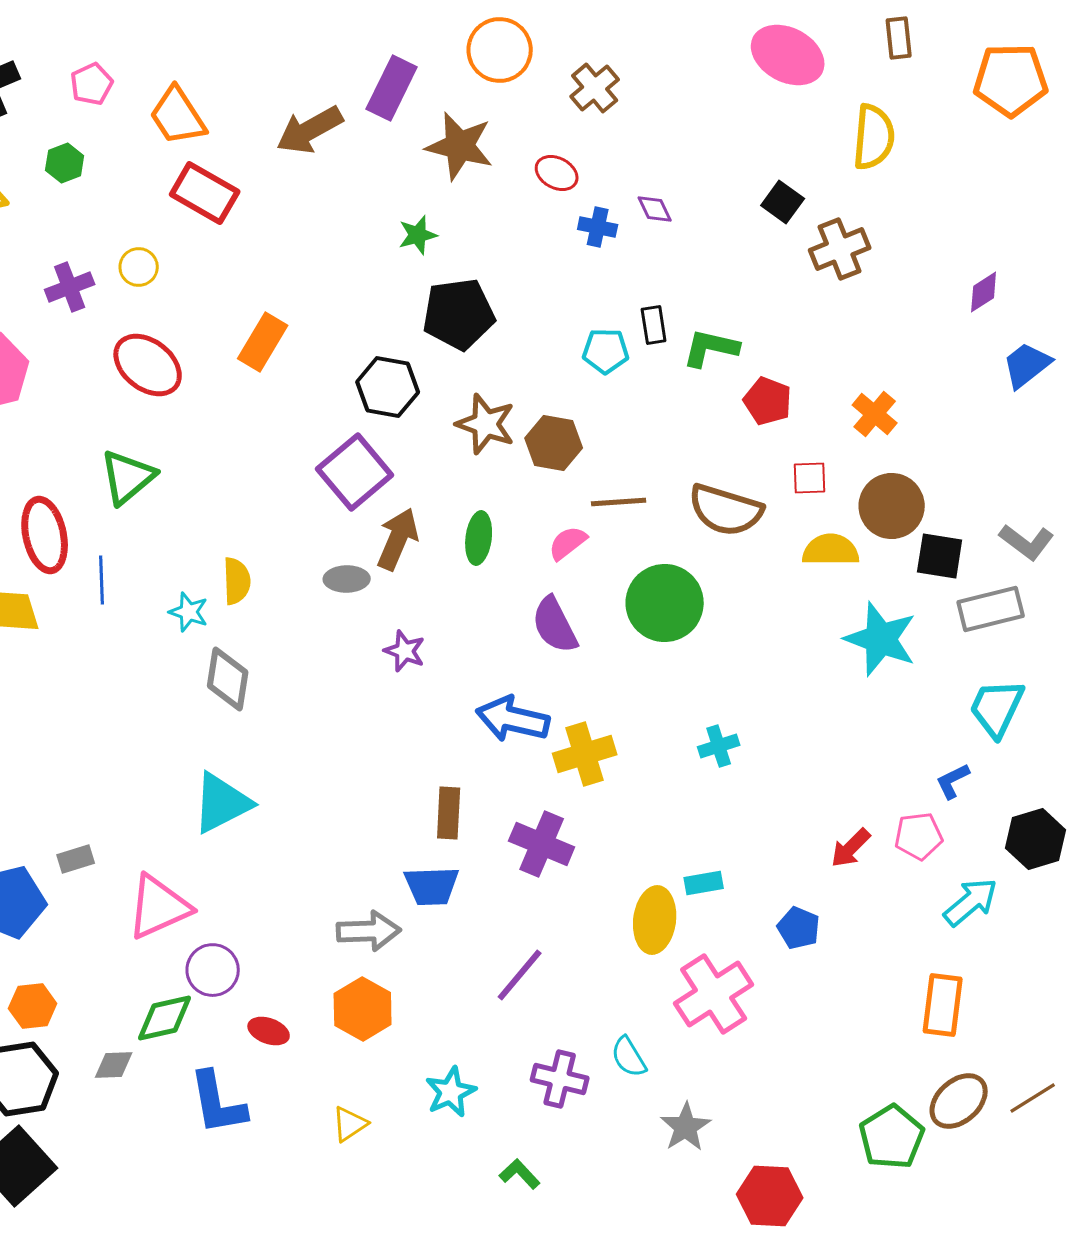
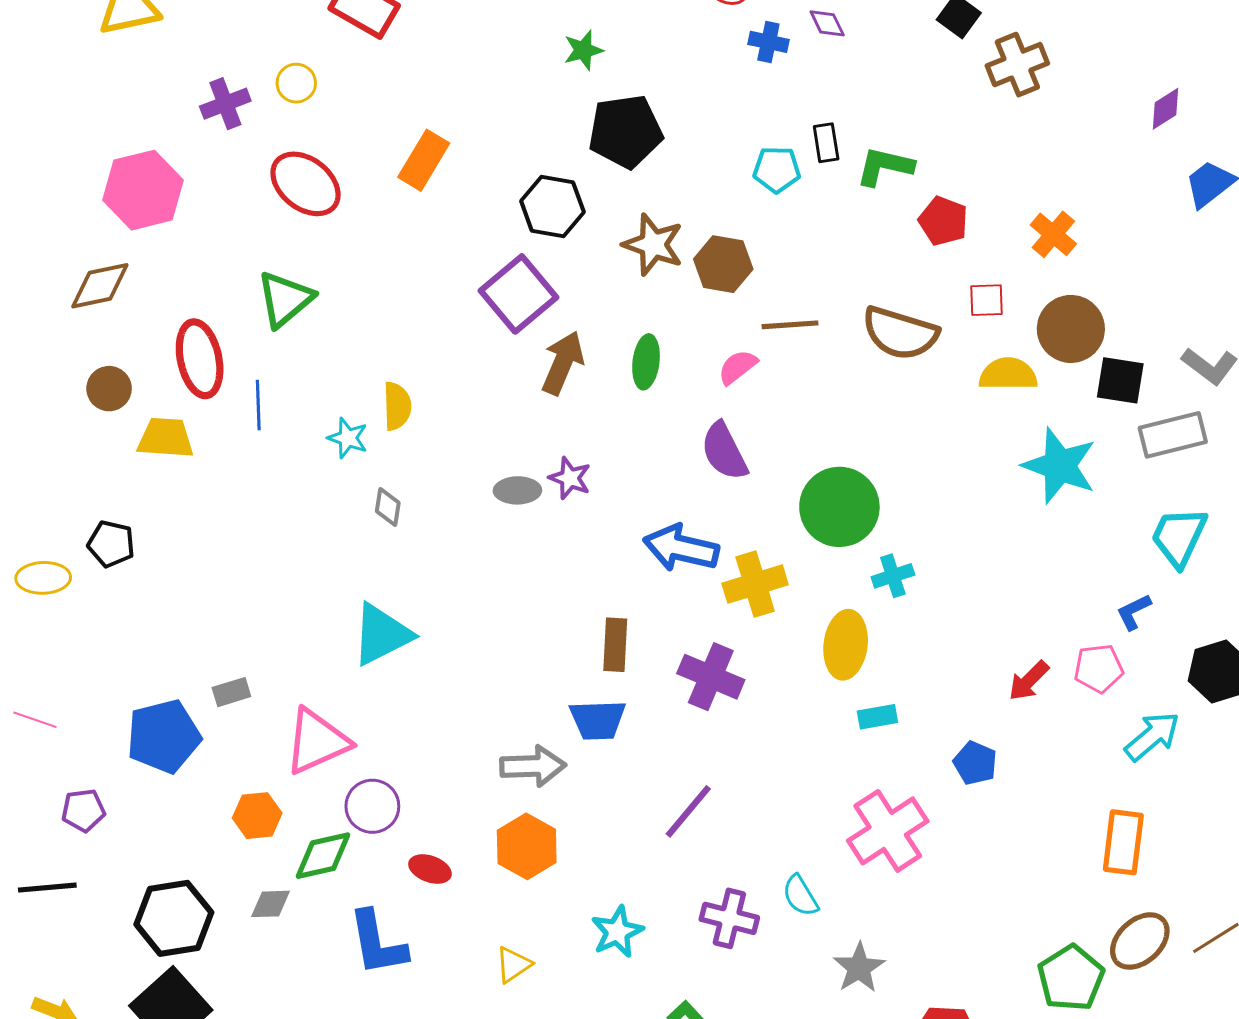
gray ellipse: (347, 579) -> (517, 490), moved
green circle: (665, 603) -> (839, 507), moved
gray diamond: (228, 679) -> (388, 507), size x0.6
yellow ellipse: (655, 920) -> (846, 645), moved
orange hexagon: (33, 1006) -> (257, 816), moved

